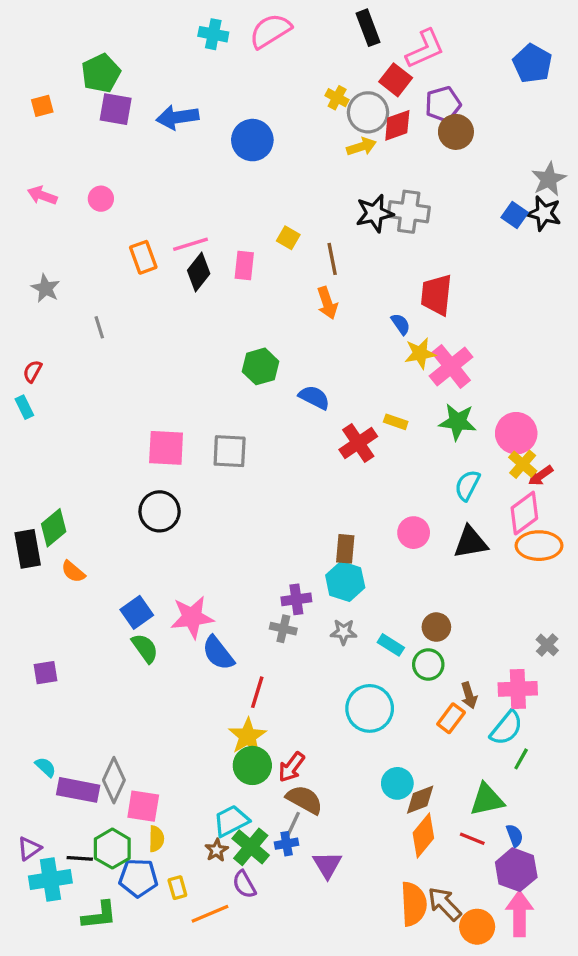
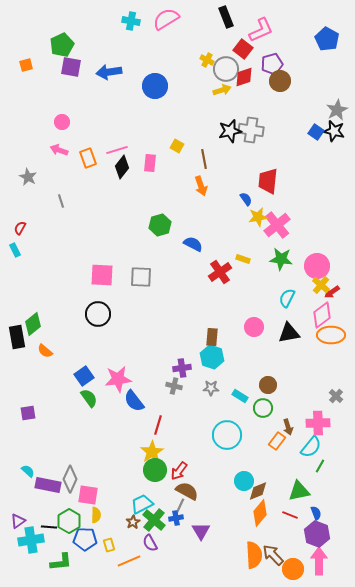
pink arrow: (42, 195) -> (59, 150), moved

